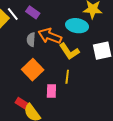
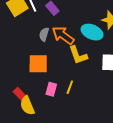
orange square: (33, 70) -> (38, 64), turned 30
yellow line: (67, 77) -> (70, 87), moved

